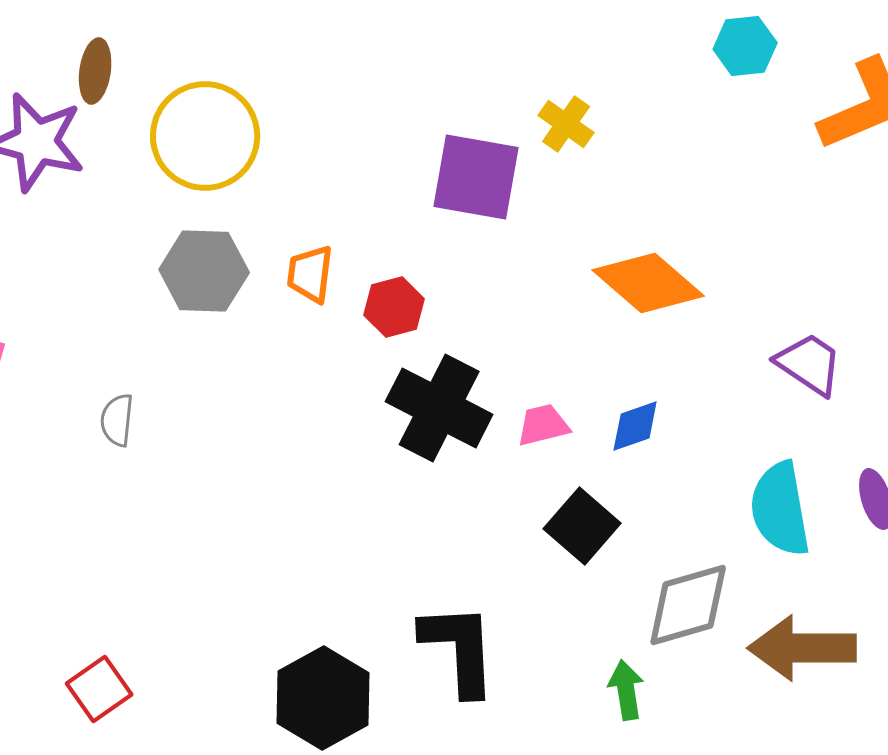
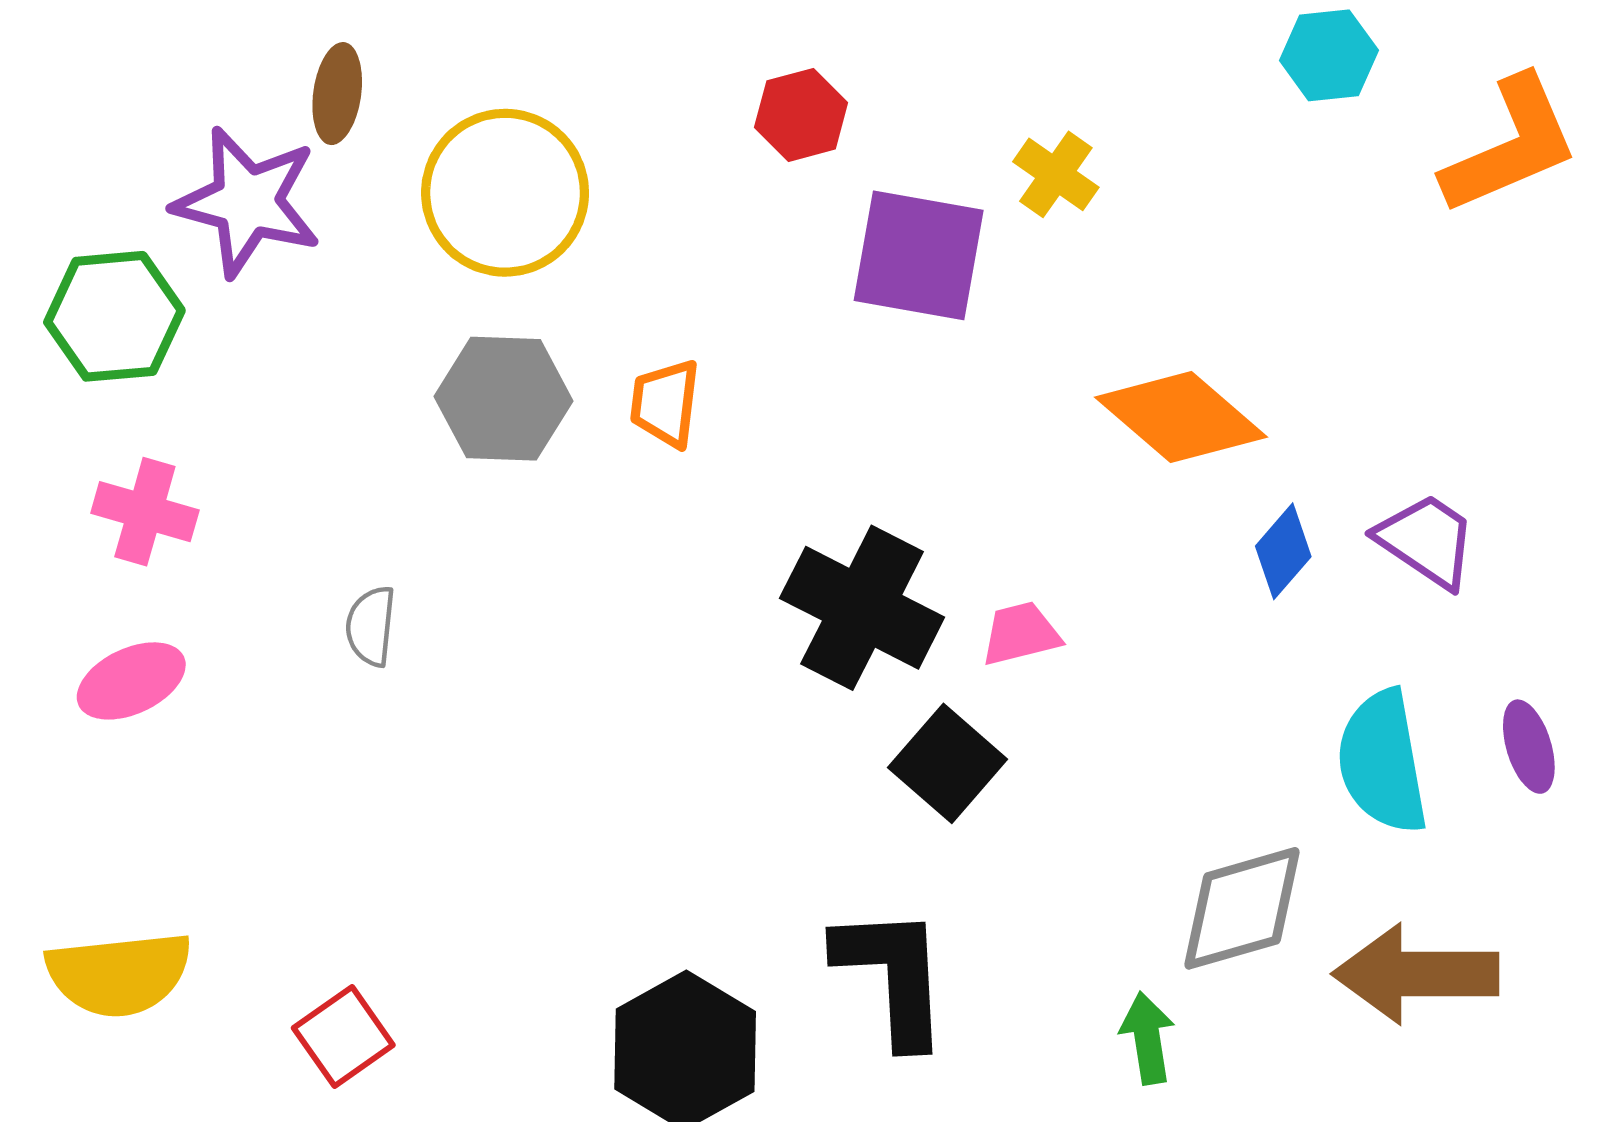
red hexagon: (394, 307) -> (801, 115), moved
blue diamond: (635, 426) -> (1283, 551), moved, turned -30
black square: (582, 526) -> (948, 763), moved

